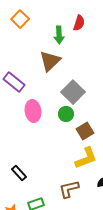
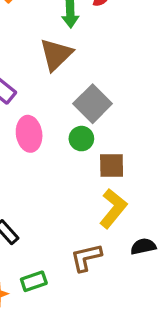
brown square: (85, 131) -> (112, 166), turned 30
yellow L-shape: (86, 158) -> (113, 208), turned -30

